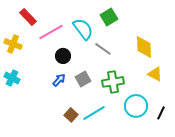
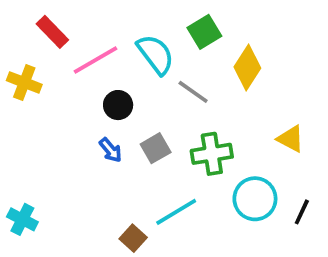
yellow diamond: (144, 47) -> (247, 68), moved, turned 35
cyan cross: (12, 78) -> (22, 219), moved
blue arrow: (59, 80) -> (111, 150), turned 96
brown square: (71, 115) -> (133, 238), moved

